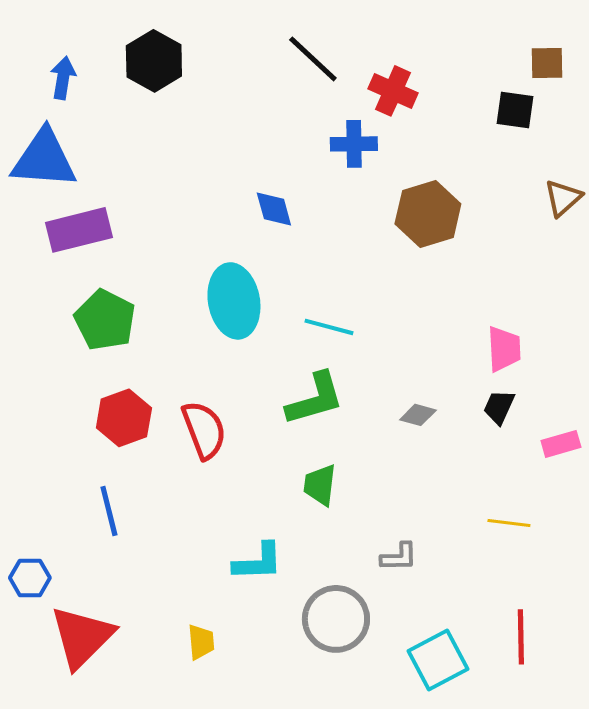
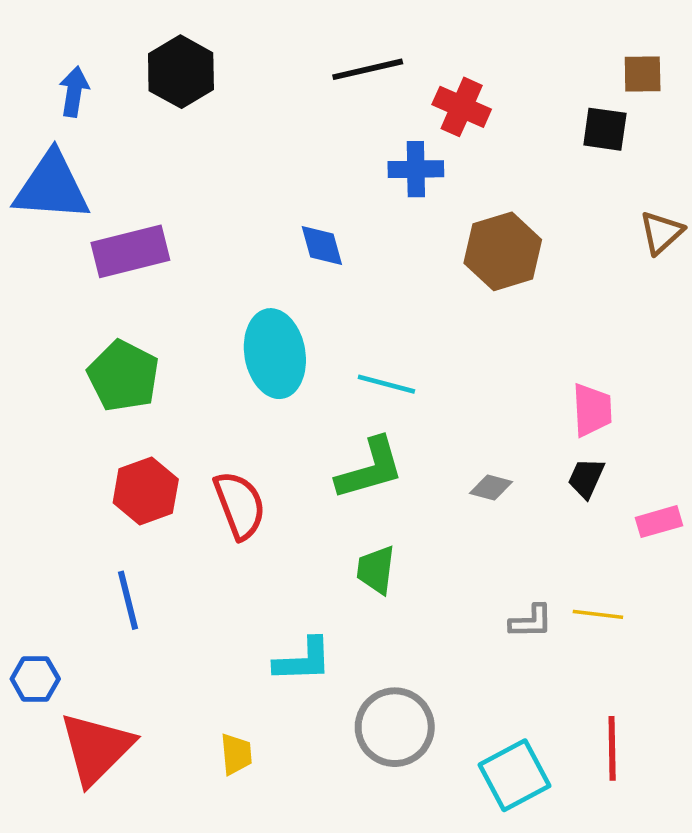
black line: (313, 59) -> (368, 69), turned -56
purple rectangle: (79, 230) -> (130, 251), moved
gray L-shape: (399, 557) -> (531, 621), moved

